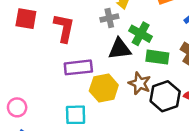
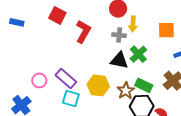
green rectangle: (157, 57) -> (144, 85), moved
purple rectangle: (78, 67) -> (66, 78), moved, turned 30
pink circle: (17, 107) -> (39, 80), moved

